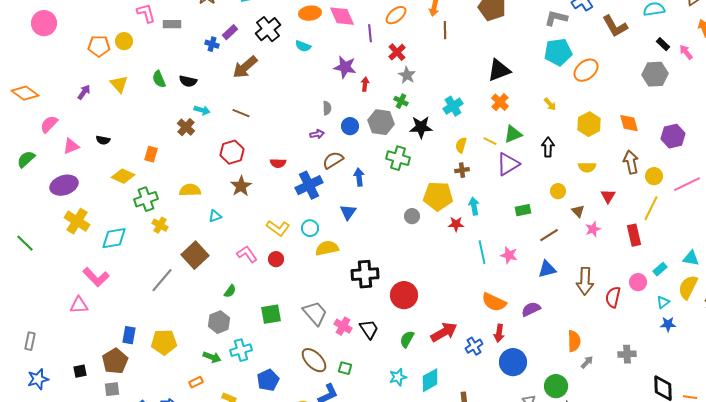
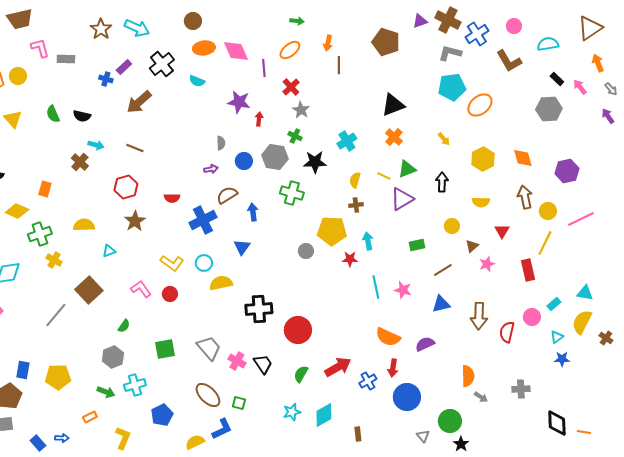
brown triangle: (578, 211) -> (472, 246), turned 32
gray arrow: (587, 362) -> (481, 397), turned 80

